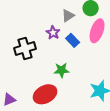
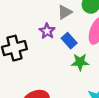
green star: (61, 70) -> (80, 62), moved

